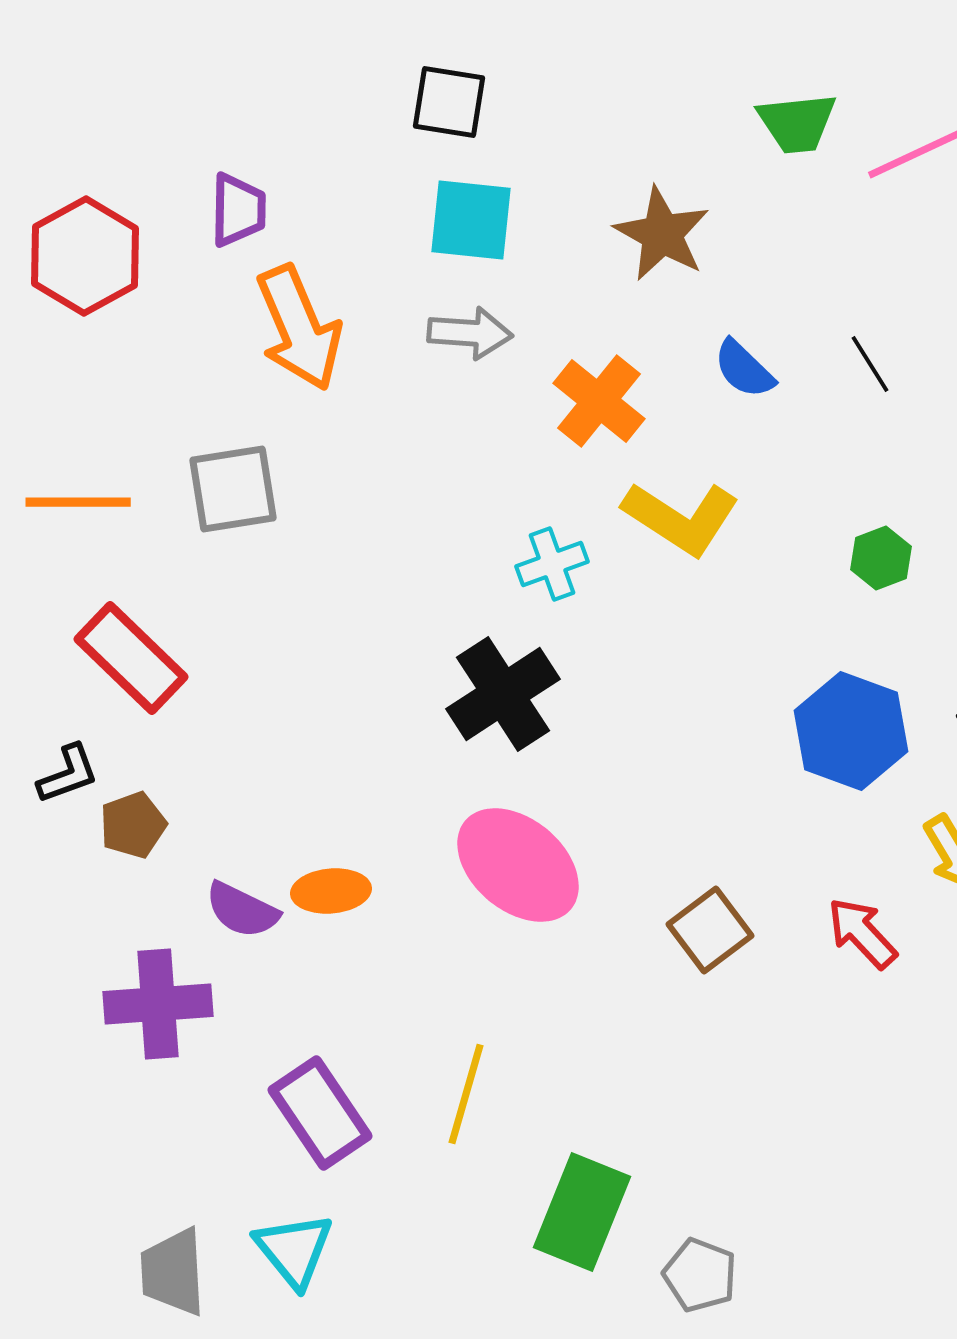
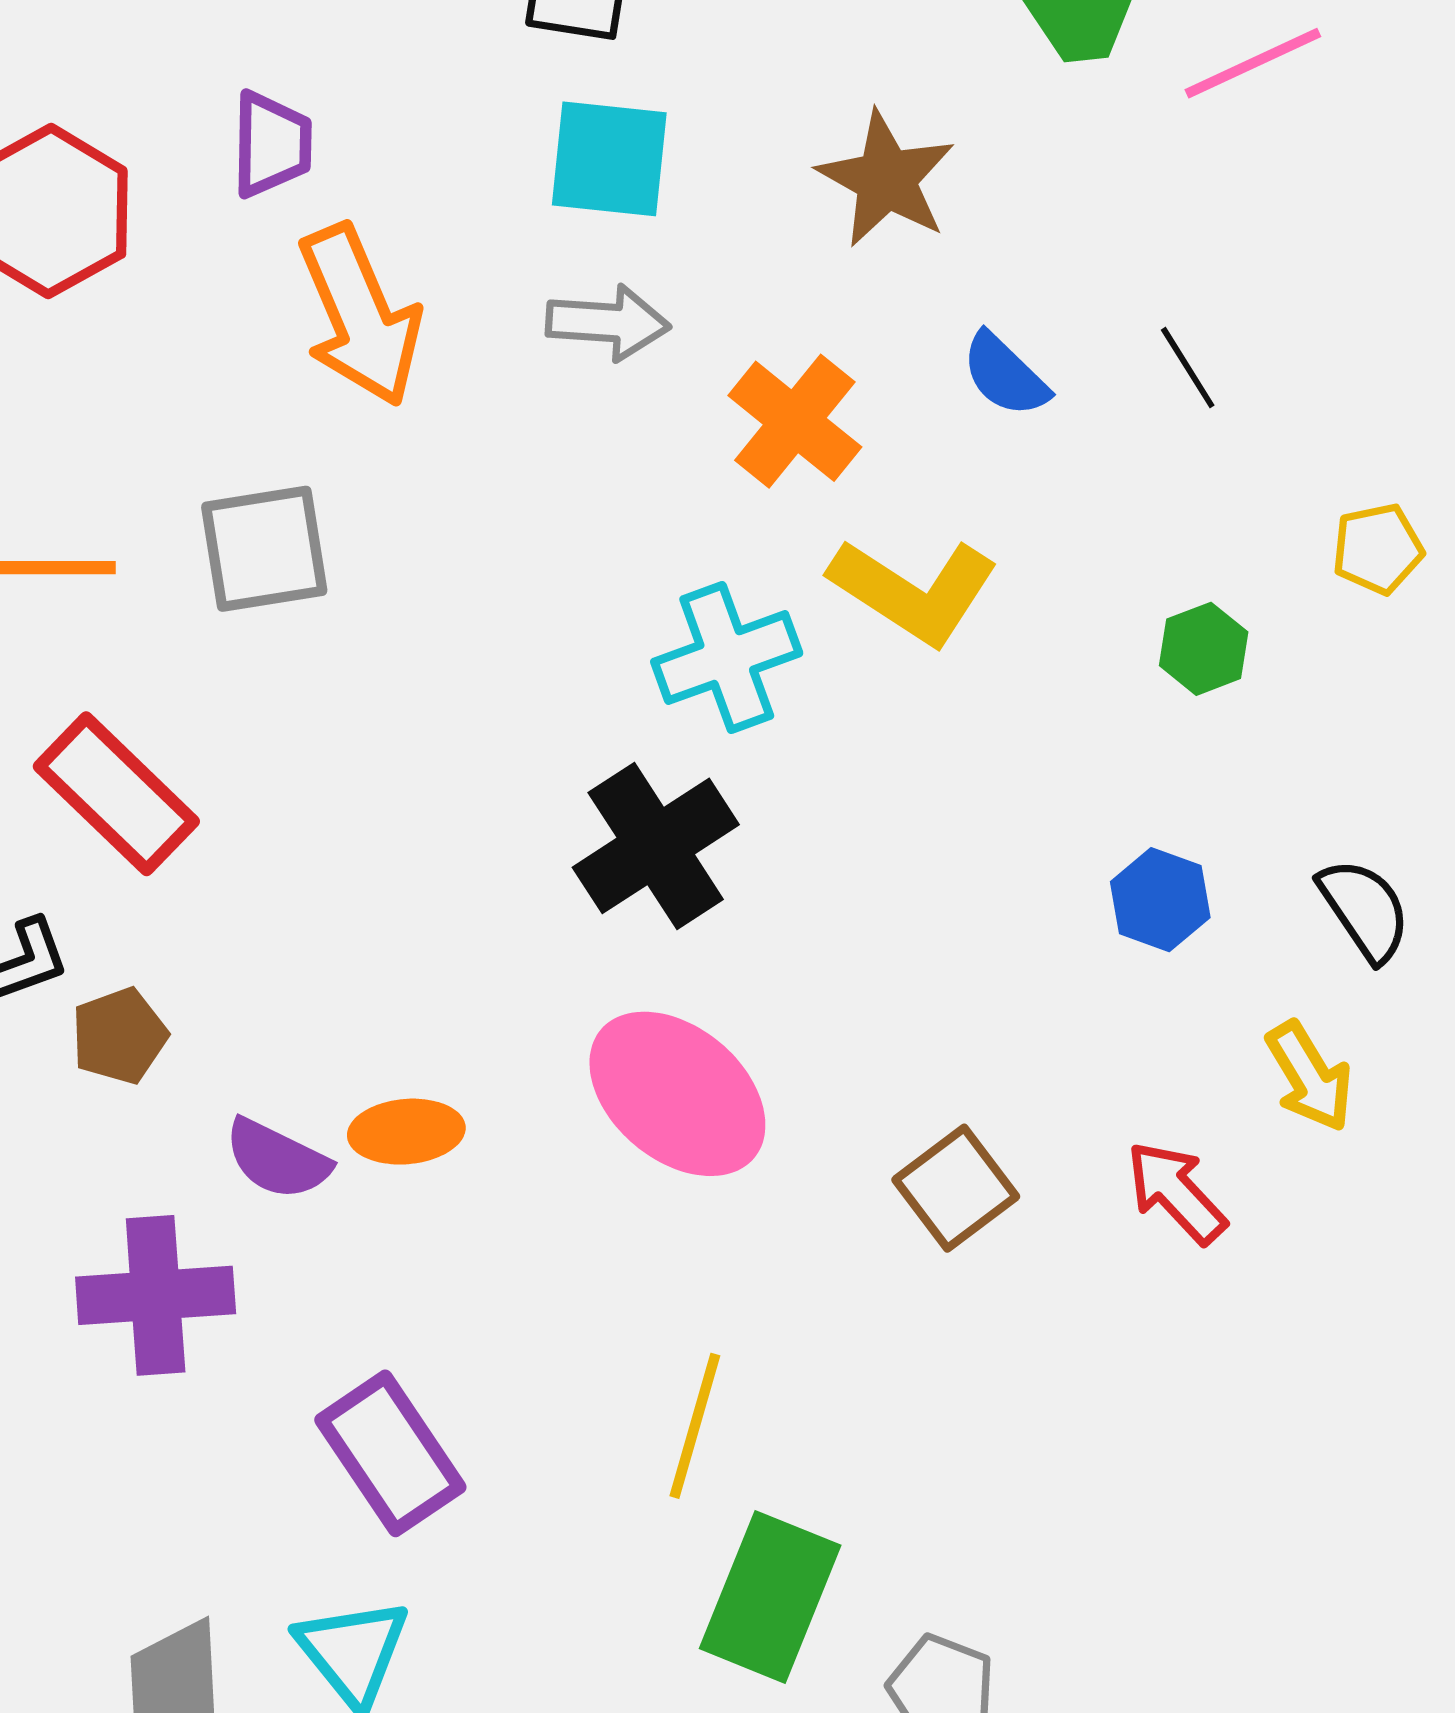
cyan cross: (552, 564) -> (727, 658), size x1.4
blue hexagon: (851, 731) -> (1160, 900), size x0.6
yellow line: (466, 1094) -> (695, 1426), moved

